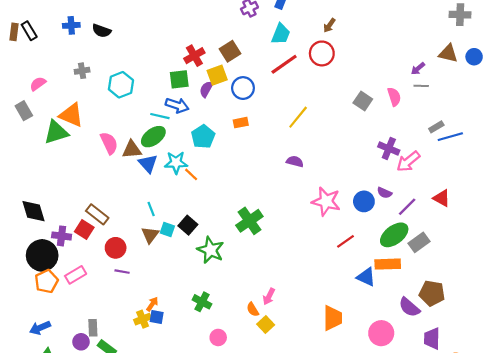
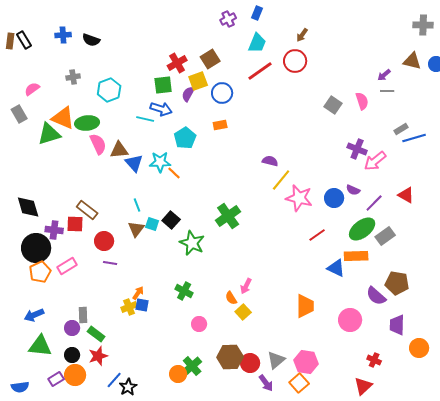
yellow line: (298, 117) -> (281, 180), moved
green ellipse: (153, 137) -> (87, 123), moved, turned 30
red square: (84, 229) -> (75, 224), turned -30

